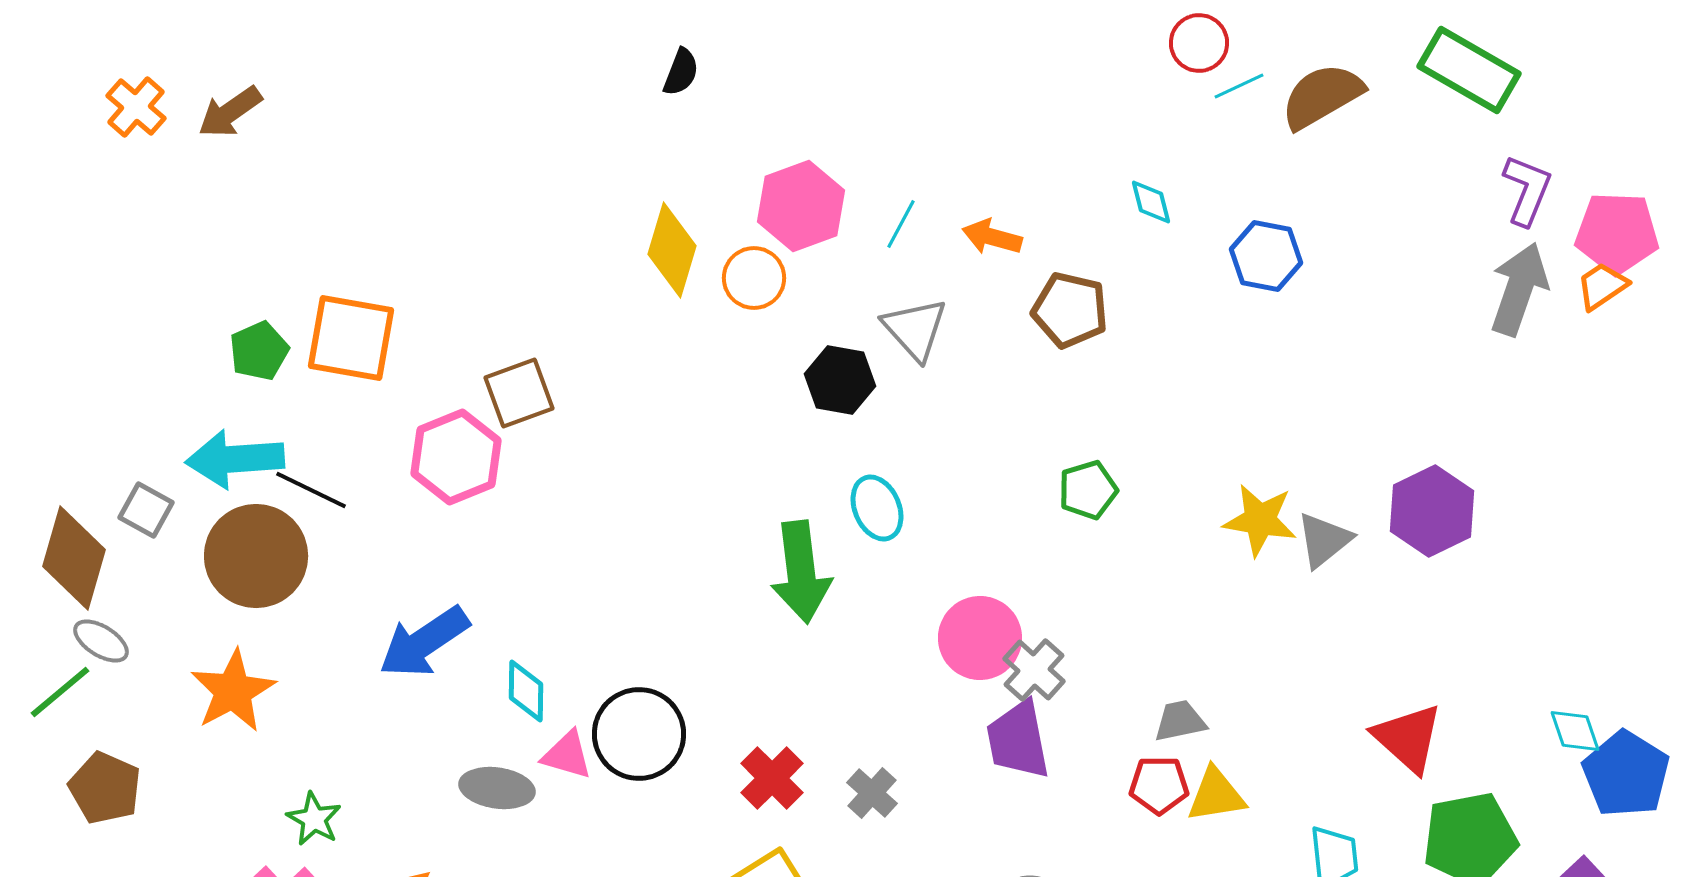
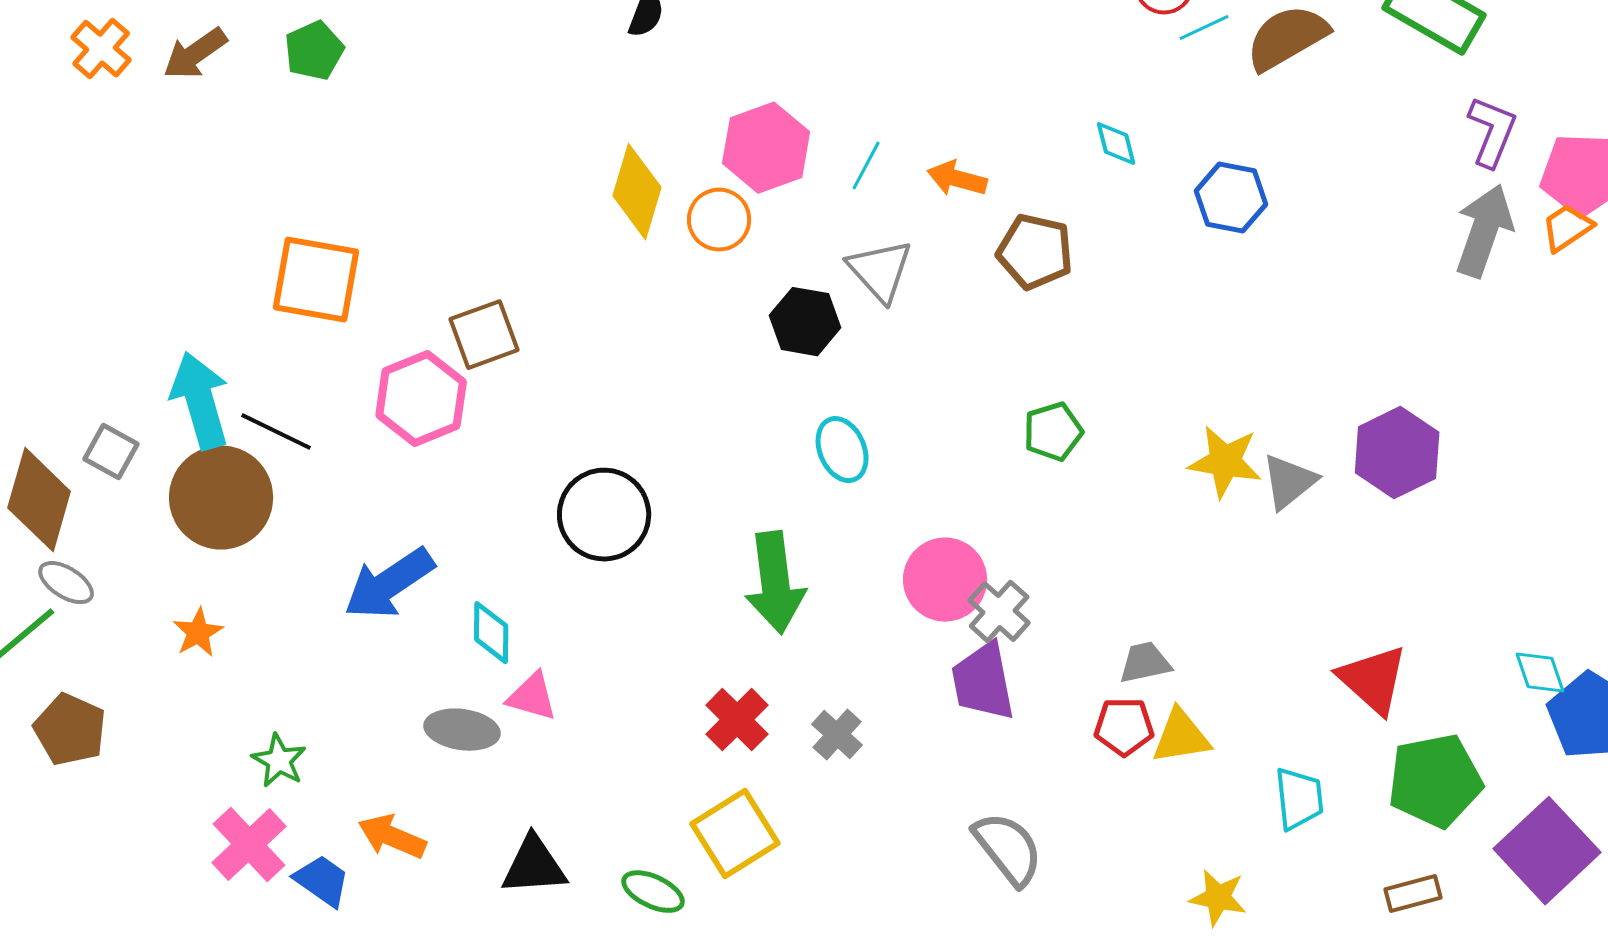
green pentagon: (259, 351) -> (314, 51), moved
cyan arrow: (235, 459) -> (200, 401), turned 78
green arrow: (801, 572) -> (775, 583), moved
orange star: (233, 691) -> (198, 633), size x0.6
black circle: (639, 734) -> (604, 515), moved

